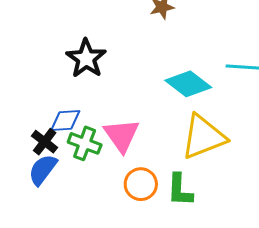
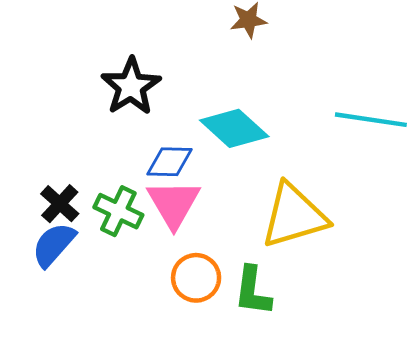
cyan diamond: (188, 84) -> (234, 128), moved
blue diamond: (65, 121) -> (169, 162), moved

